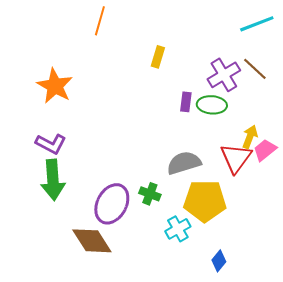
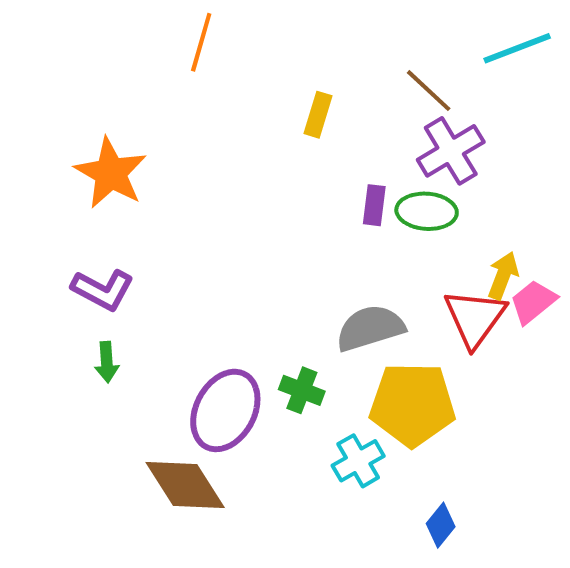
brown line: (255, 69) -> (429, 91), moved
green arrow: (53, 180) -> (107, 362), size x0.5

